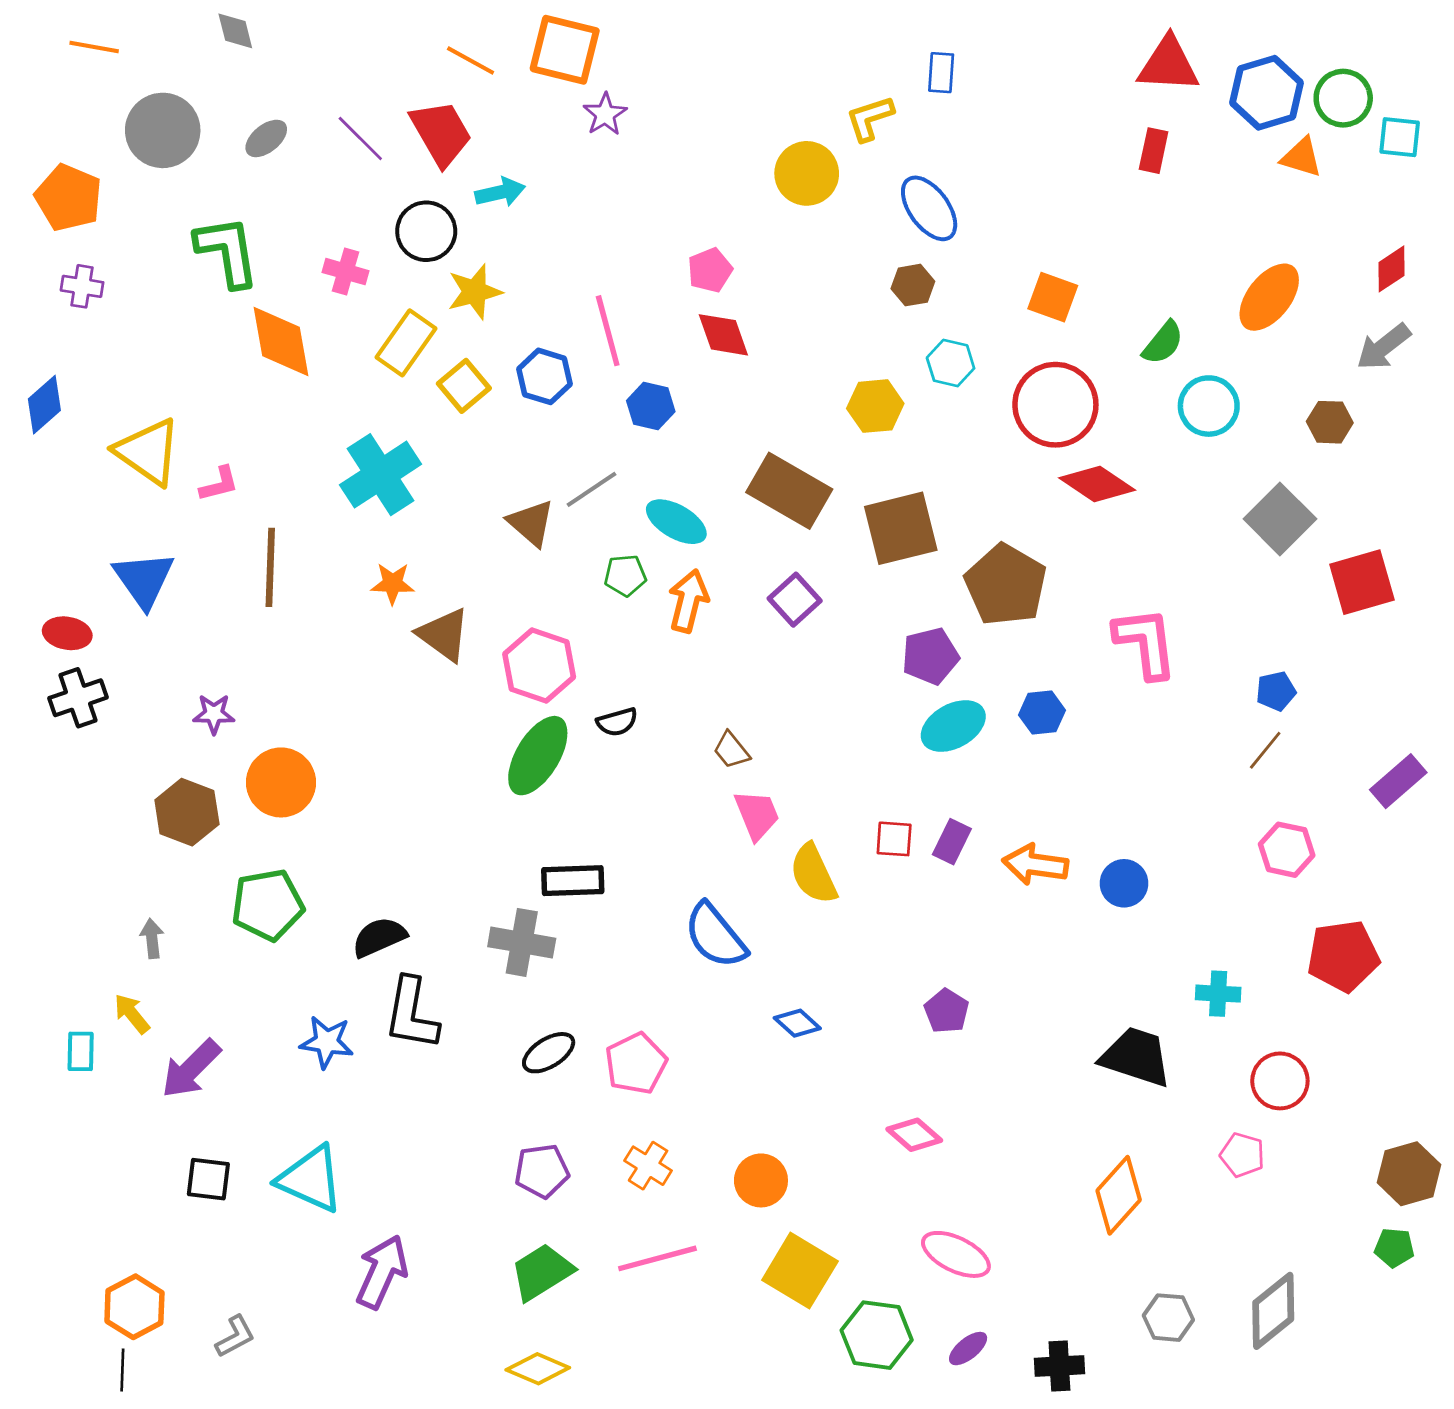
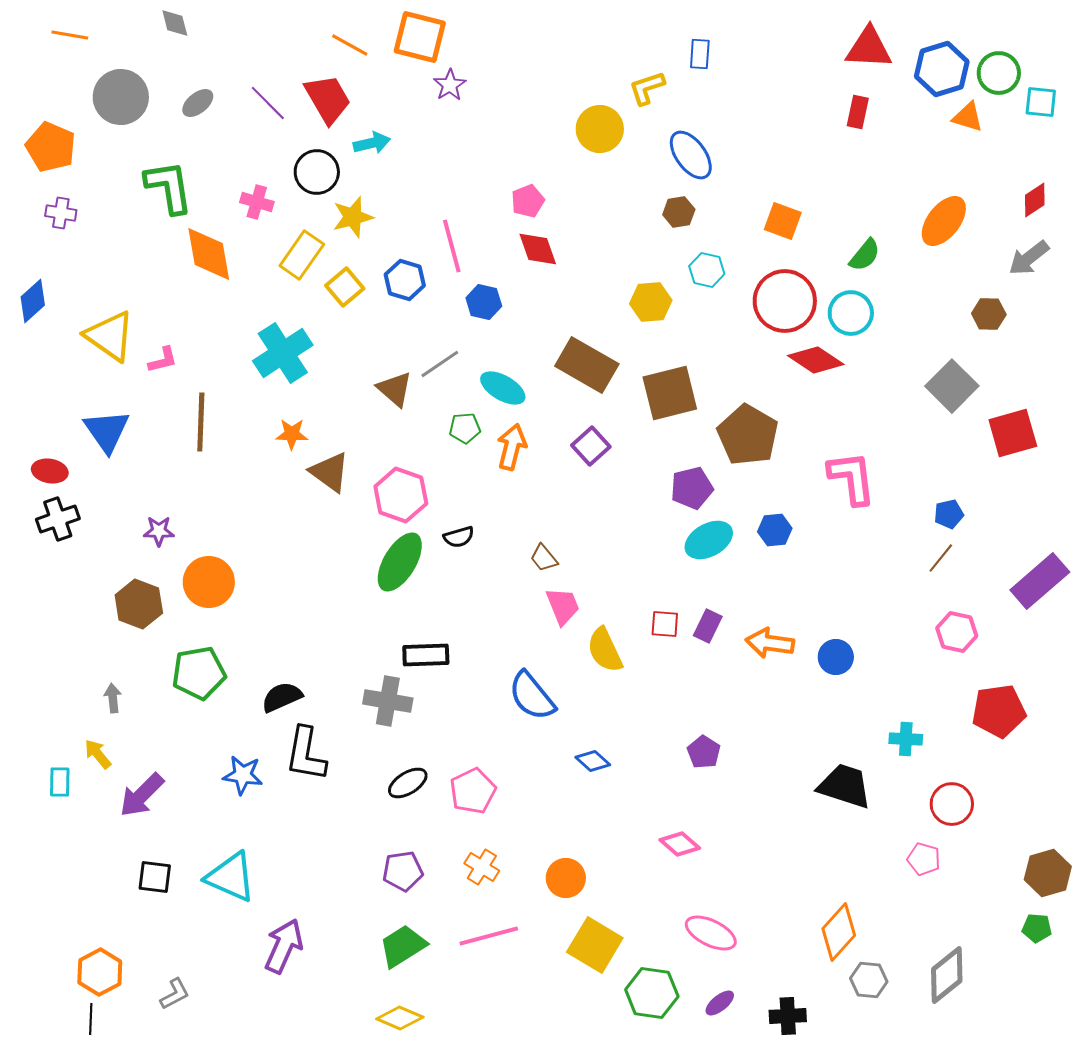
cyan circle: (1209, 406) -> (851, 313), moved
purple rectangle: (1398, 781) -> (1040, 581), size x1.4
orange diamond: (1119, 1195) -> (839, 932), moved

